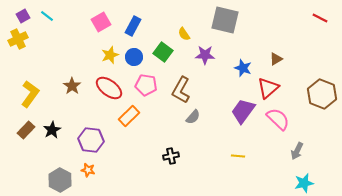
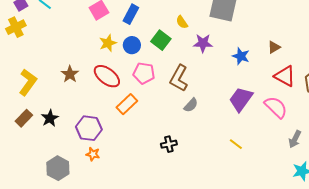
red triangle: (268, 88) -> (285, 76), moved, turned -50
yellow line: (238, 156) -> (236, 144), turned 32
orange star: (88, 170) -> (93, 154), moved

